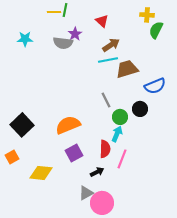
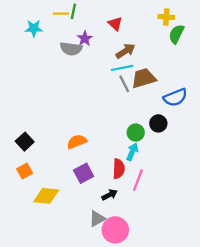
cyan star: (25, 39) -> (34, 28), moved
gray line: (106, 100) -> (124, 84), moved
black square: (22, 125) -> (25, 142), size x0.7
orange semicircle: (68, 125) -> (77, 142), size x0.7
orange square: (12, 157) -> (25, 171), moved

